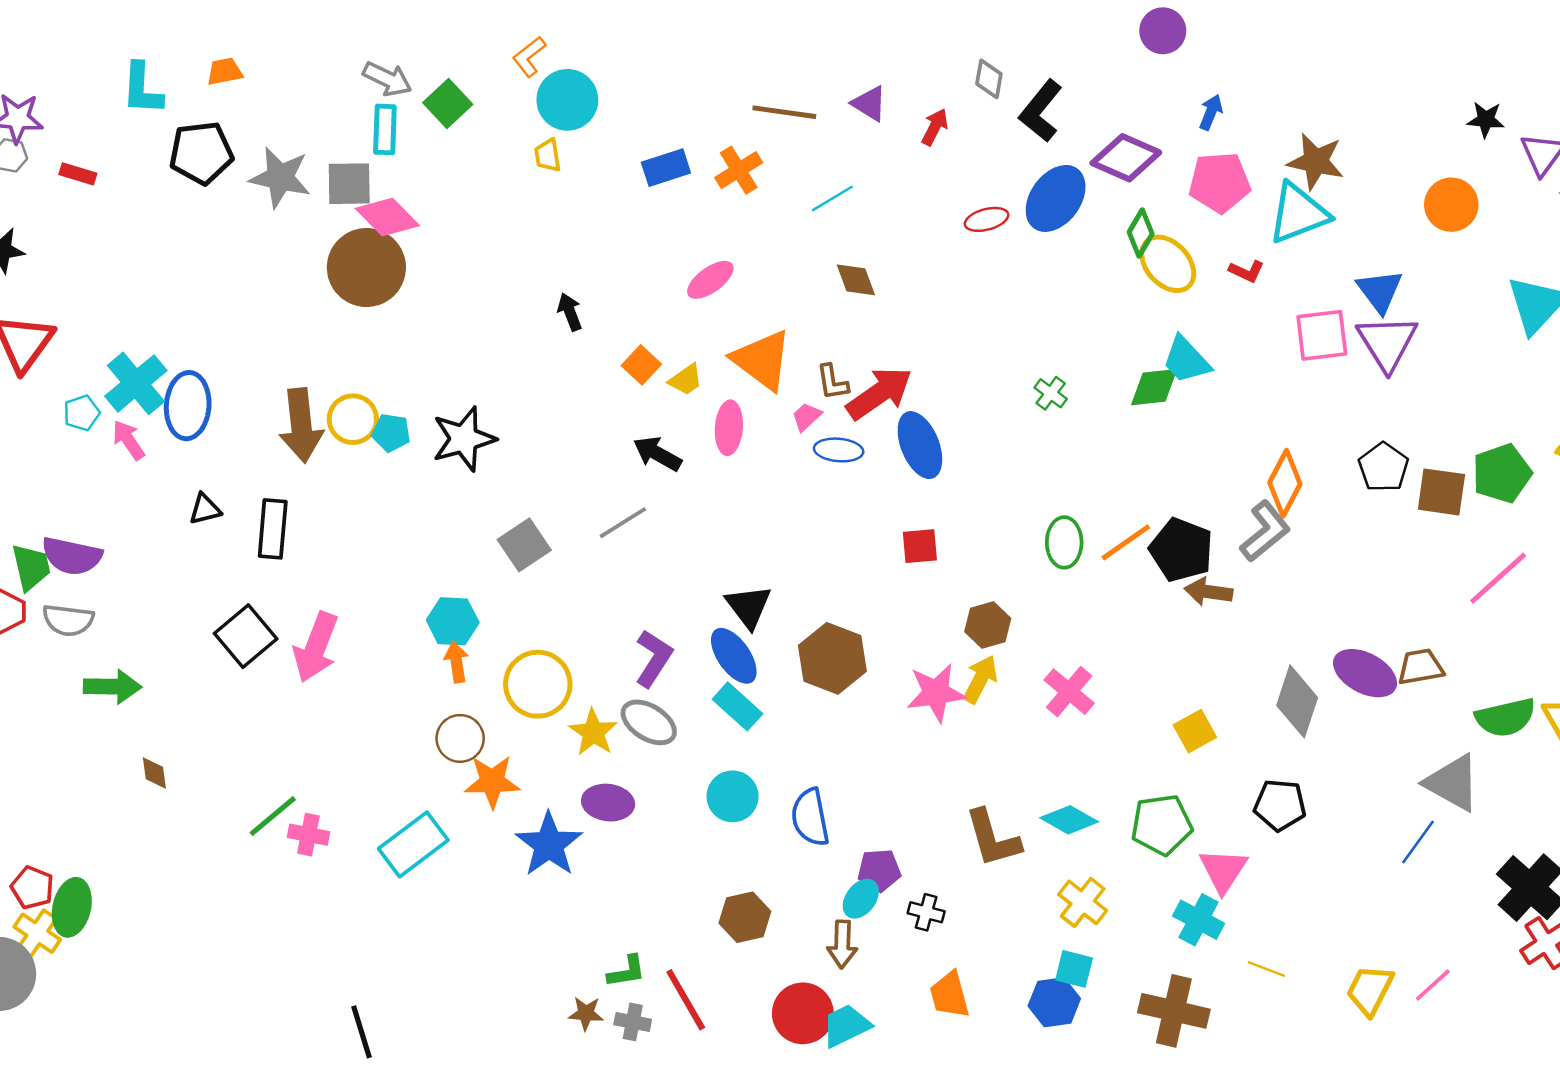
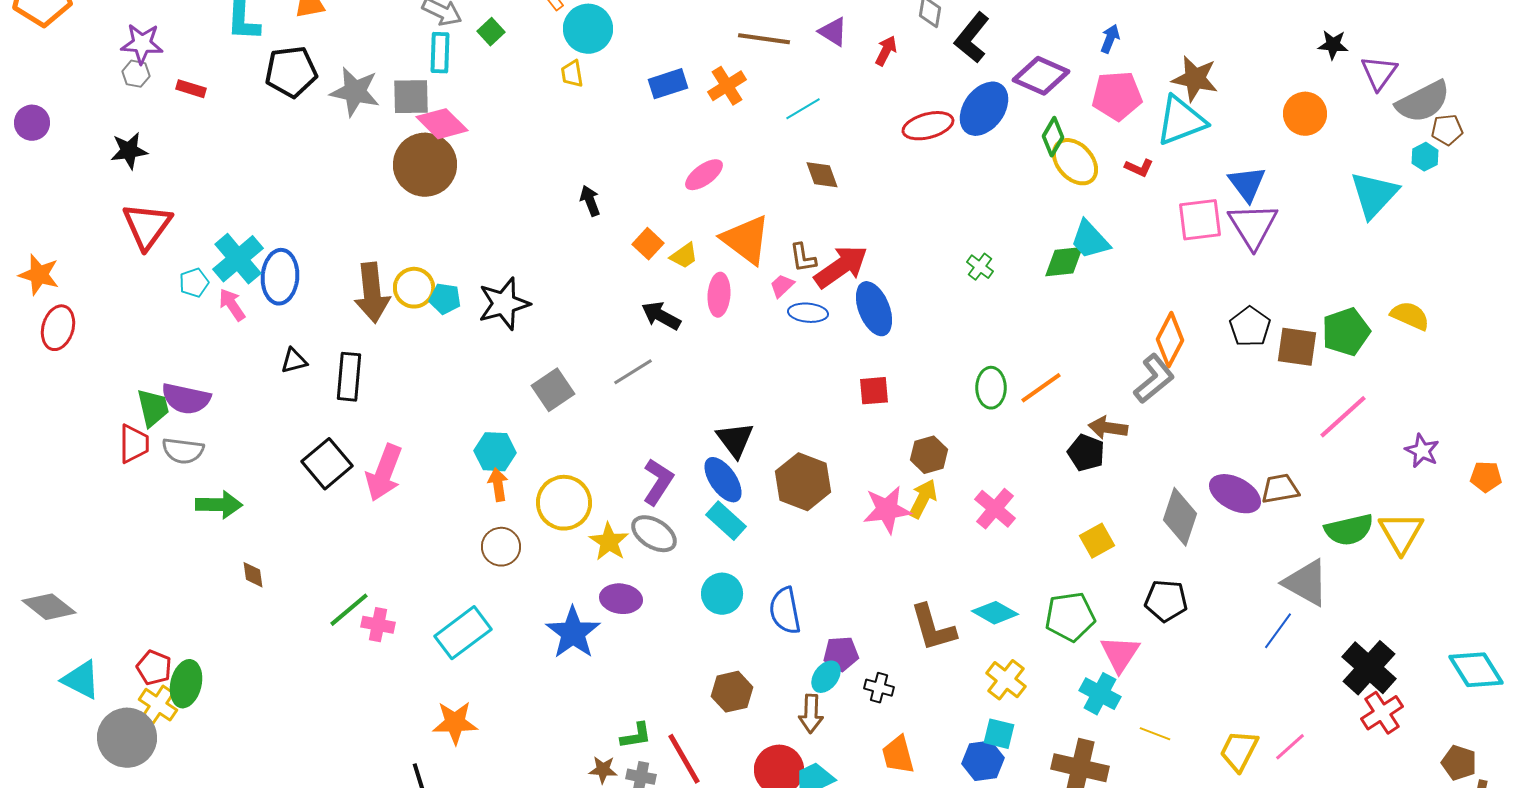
green square: (448, 104) -> (491, 32), size x0.7
red ellipse: (987, 219) -> (928, 126), size x1.4
black pentagon: (1181, 550) -> (1086, 453), moved, size x0.7
orange star: (492, 782) -> (455, 723), moved

